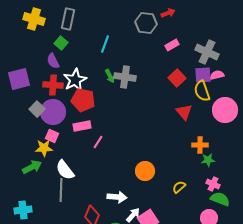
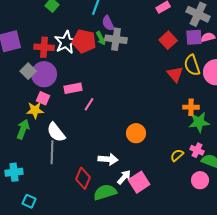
purple semicircle: (53, 61) -> (108, 23), moved
yellow semicircle: (202, 91) -> (192, 65), moved
red pentagon: (83, 100) -> (84, 41), moved
green star: (208, 160) -> (199, 122), size x1.5
green arrow: (32, 167) -> (23, 129), turned -42
pink cross: (213, 184) -> (197, 150), moved
yellow semicircle: (179, 187) -> (177, 155), moved

